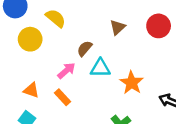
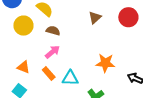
brown semicircle: (85, 48) -> (53, 31), moved, turned 64
cyan triangle: (100, 68) -> (70, 78), moved
orange star: (132, 83) -> (105, 63), turned -30

